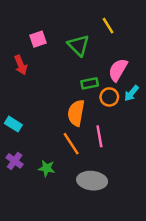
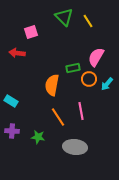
green triangle: (79, 45) -> (64, 17), moved
red arrow: (21, 65) -> (17, 53), turned 119
cyan arrow: (131, 93) -> (107, 84), moved
orange semicircle: (76, 113) -> (52, 85), moved
purple cross: (15, 161) -> (12, 131), turned -32

